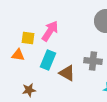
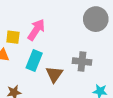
brown triangle: (67, 73) -> (54, 74), turned 36

